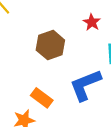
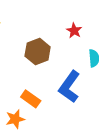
blue L-shape: (85, 85) -> (69, 87), turned -32

